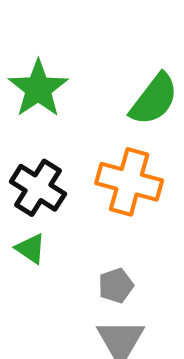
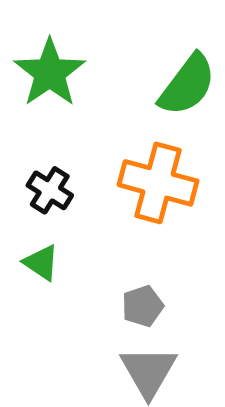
black cross: (38, 188) -> (50, 190), size x0.7

